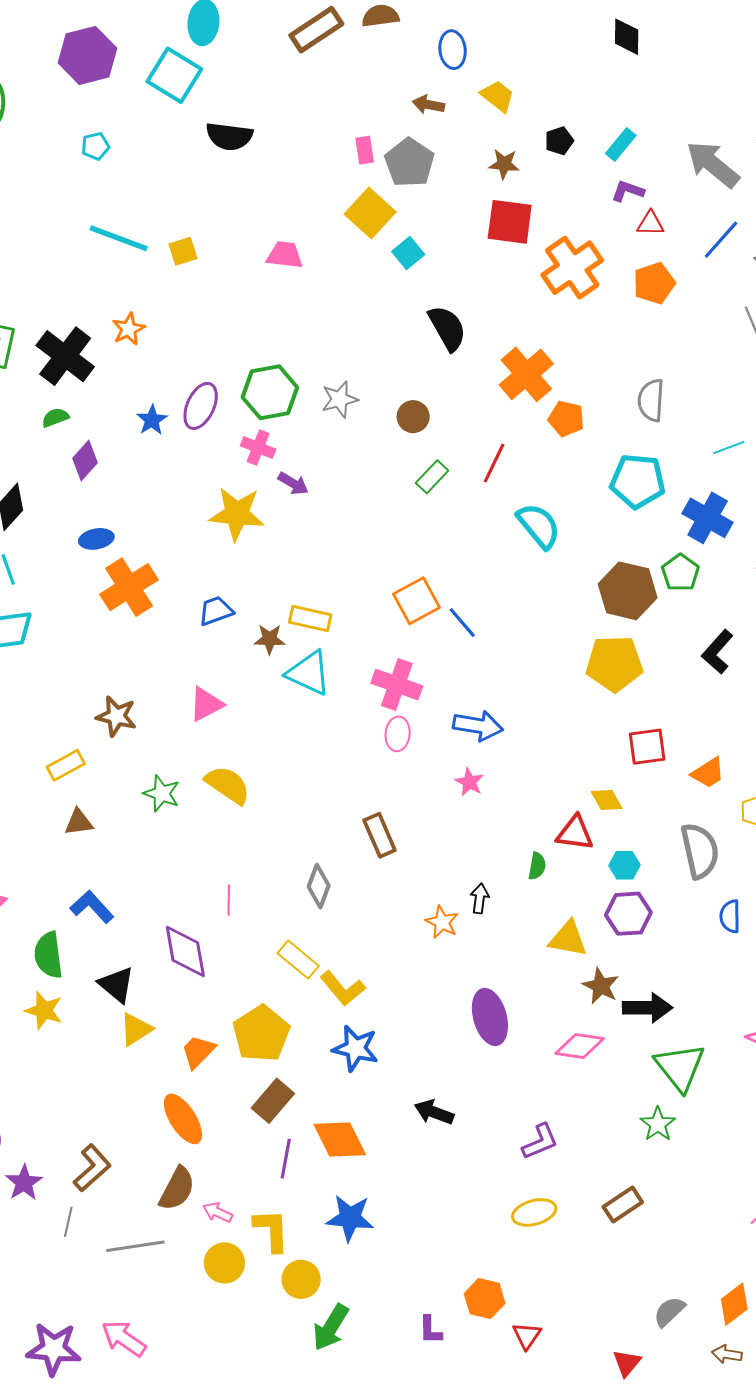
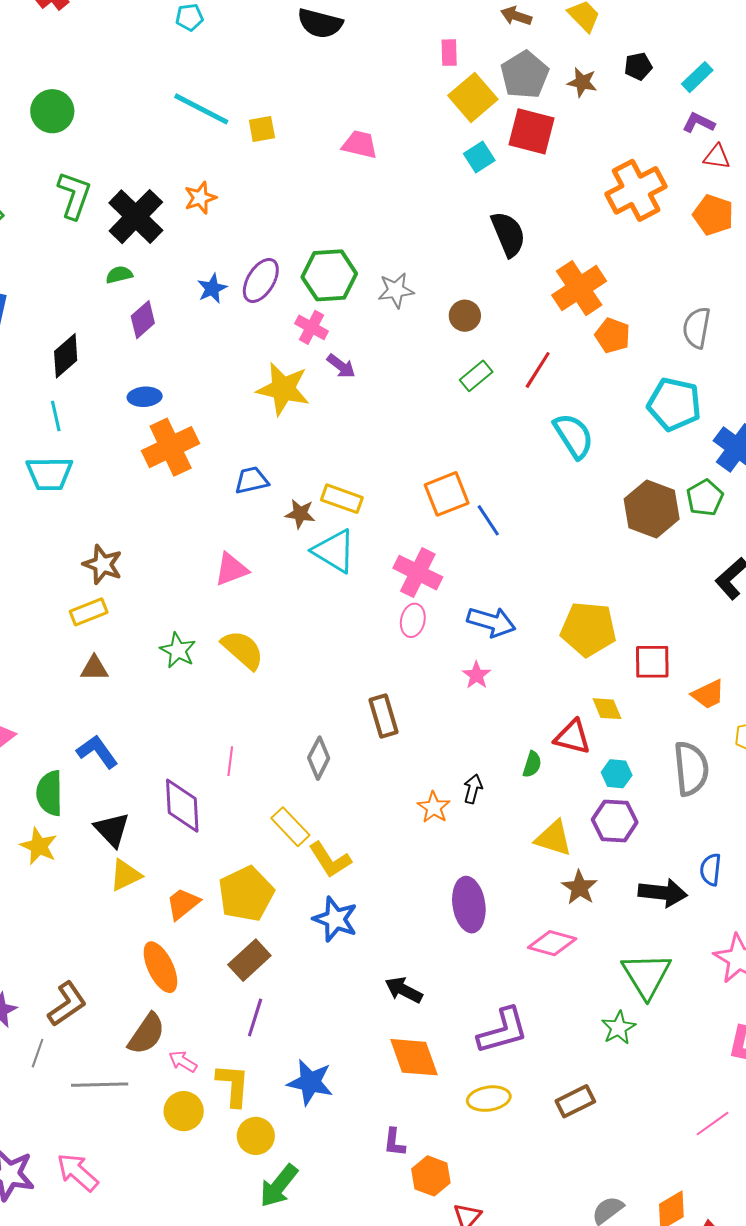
gray pentagon: (409, 163) -> (525, 75), moved
yellow square: (370, 213) -> (473, 97), moved
red square: (510, 222) -> (531, 131), moved
orange pentagon: (654, 283) -> (713, 215), turned 30
yellow pentagon: (614, 663) -> (588, 629), moved
brown star: (116, 716) -> (103, 564), moved
blue semicircle: (730, 916) -> (711, 870), moved
black arrow: (647, 1008) -> (663, 893), moved
orange diamond: (340, 1139) -> (414, 1057), moved
purple L-shape: (540, 1142) -> (503, 1031), size x1.4
purple L-shape: (430, 1330) -> (394, 1142), moved

